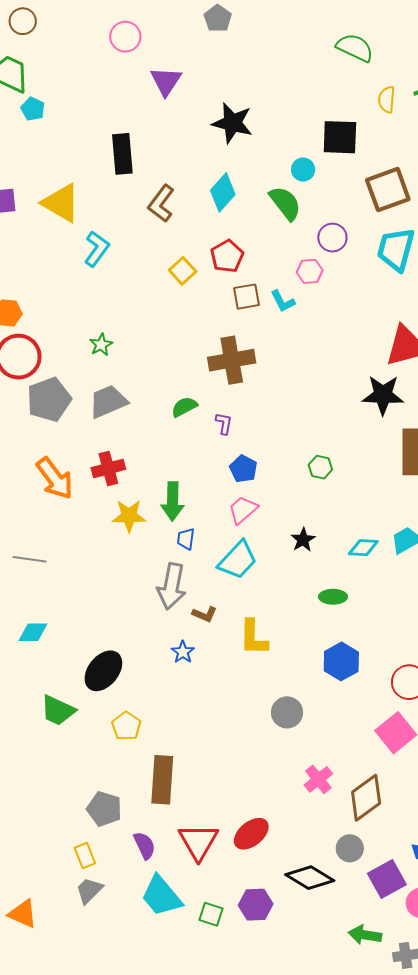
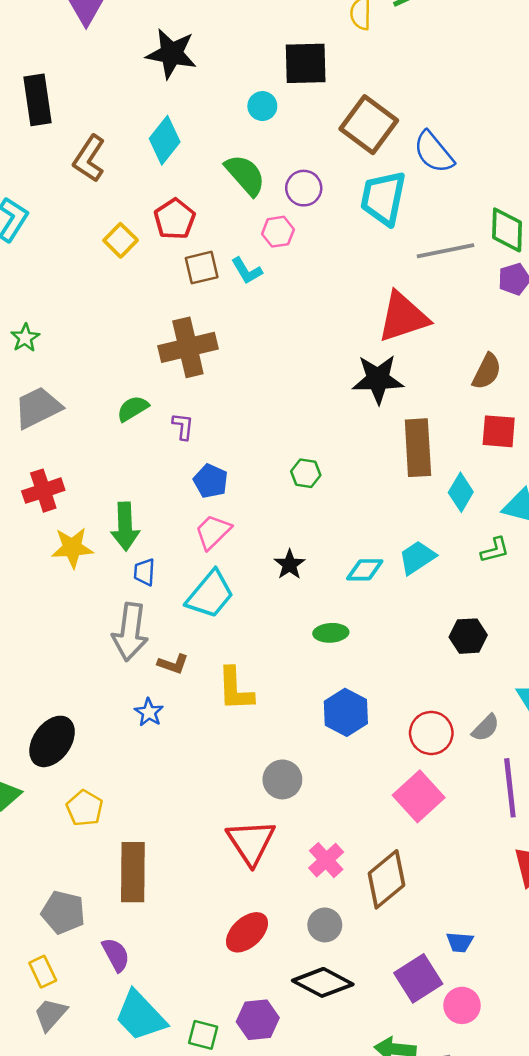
brown square: (388, 190) -> (369, 125), turned -30
green semicircle: (285, 203) -> (245, 175), moved
red triangle: (198, 842) -> (251, 842), moved
gray circle: (350, 848) -> (325, 925), moved

